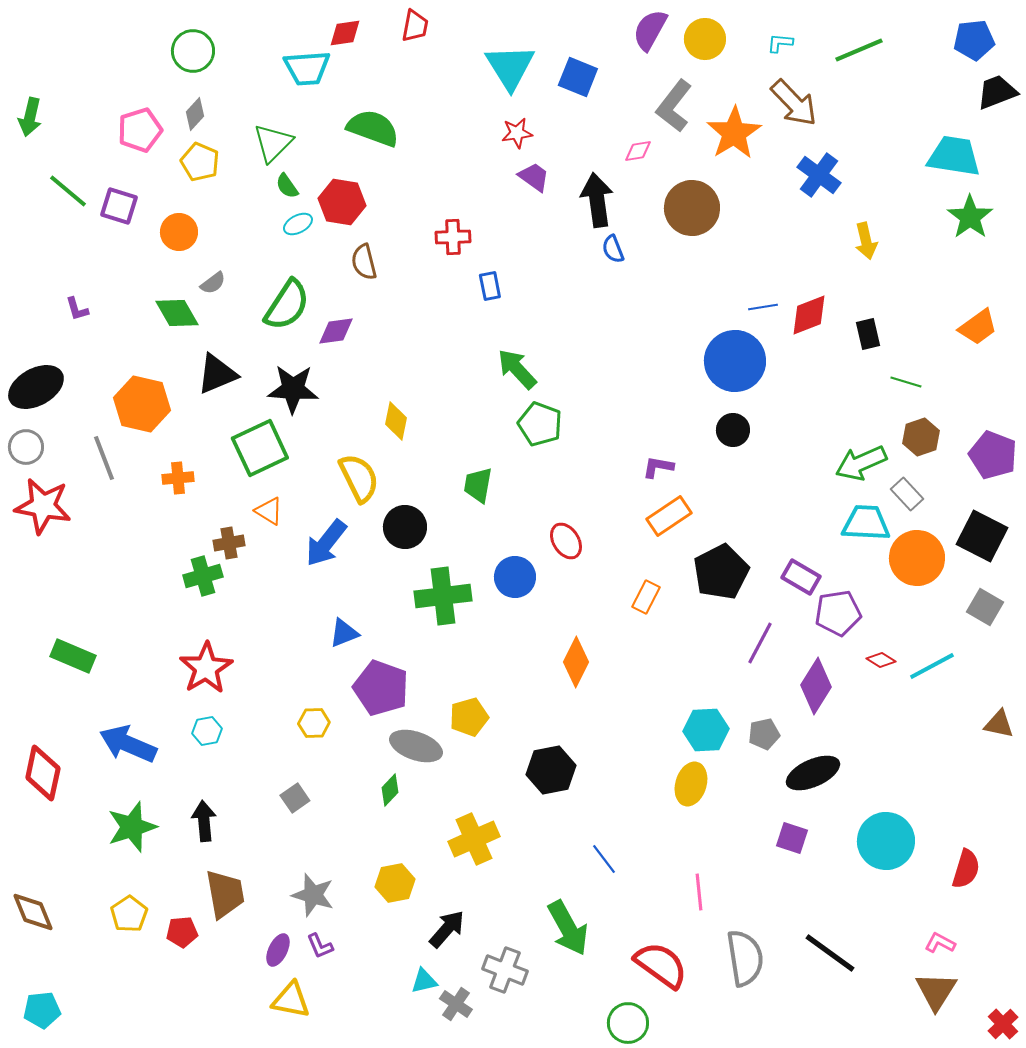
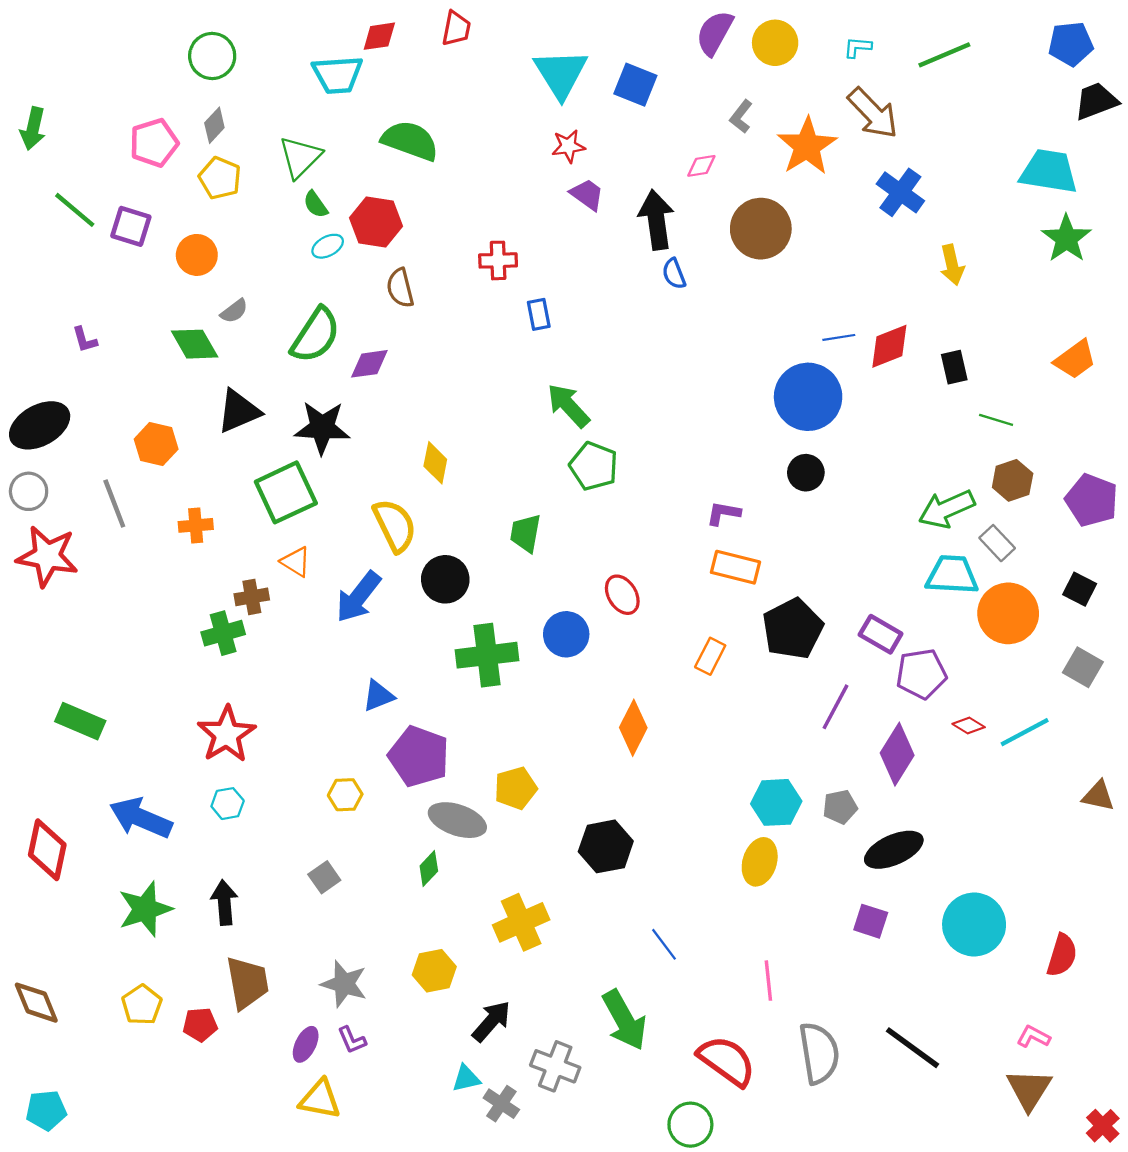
gray L-shape: (674, 106) -> (741, 116), size x0.6
orange hexagon: (142, 404) -> (156, 444), size x0.7
orange rectangle: (669, 516) -> (735, 567), turned 48
black square: (982, 536) -> (1080, 589), size x0.6

